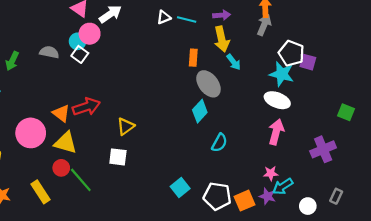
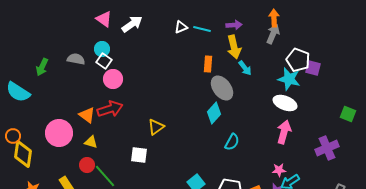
pink circle: (90, 34) -> (113, 79), moved
yellow triangle: (126, 126) -> (156, 127), moved
yellow triangle: (66, 143) -> (91, 142), size x0.6

